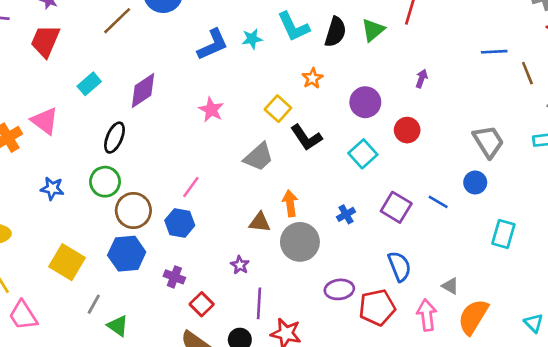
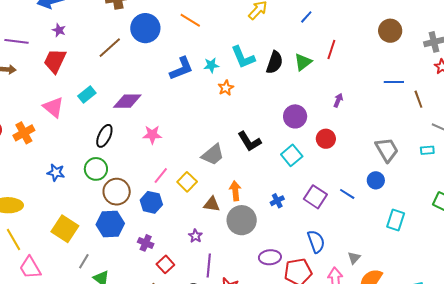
orange star: (312, 78) -> (226, 88), moved
purple diamond: (143, 91) -> (127, 101), turned 32
yellow square: (278, 109) -> (187, 182), moved
pink star: (211, 110) -> (152, 135), moved, turned -30
pink triangle: (45, 121) -> (53, 107), moved
gray triangle: (450, 286) -> (354, 258), turned 40

